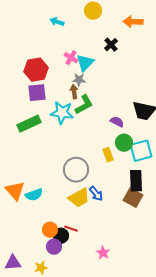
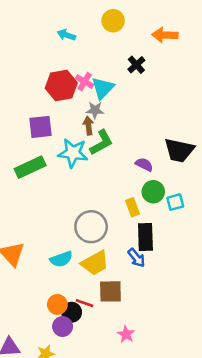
red hexagon: (36, 70) -> (61, 86), moved
cyan square: (141, 151) -> (175, 202), size x0.6
black rectangle: (136, 181) -> (145, 237), moved
blue arrow: (96, 194) -> (136, 258), moved
cyan semicircle: (34, 195) -> (61, 259), moved
brown square: (133, 198) -> (110, 291), moved, turned -30

